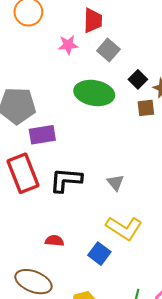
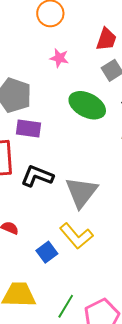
pink star: (68, 45) -> (59, 58), moved
gray triangle: (115, 182) -> (81, 192), size x2.0

